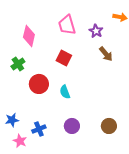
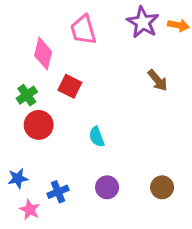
pink trapezoid: (67, 25) -> (83, 30), moved
purple star: (96, 31) -> (143, 22), moved, size x1.5
red square: (64, 58) -> (70, 86), moved
red circle: (39, 84) -> (39, 125), moved

